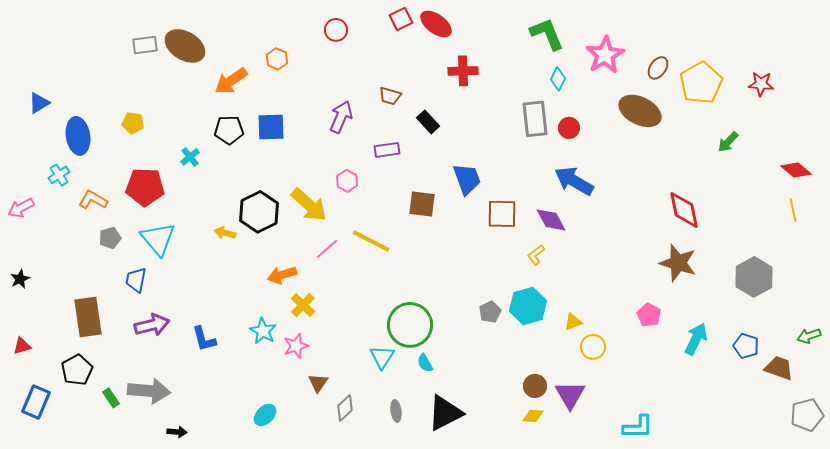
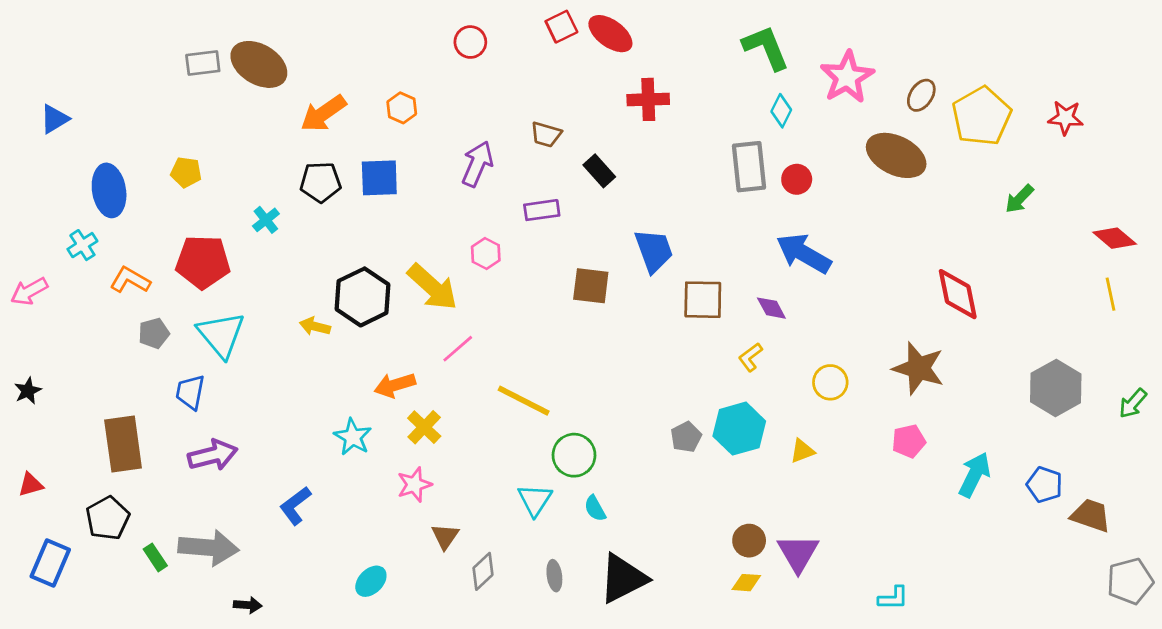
orange hexagon: (277, 59) -> (402, 108), moved
blue triangle: (39, 103) -> (54, 119), moved
purple diamond: (551, 220) -> (771, 308), size x0.7
yellow line: (371, 241) -> (524, 401), moved
brown star: (678, 263) -> (919, 368), moved
pink pentagon: (649, 315) -> (909, 441), turned 30
green circle: (410, 325) -> (574, 455), size x0.7
cyan star: (263, 331) -> (353, 437), moved
green arrow: (809, 336) -> (1133, 403), moved, turned -30
blue L-shape: (204, 339) -> (295, 506), moved, turned 68
yellow circle: (593, 347) -> (830, 382), moved
cyan L-shape: (638, 427) -> (893, 598), size x0.7

